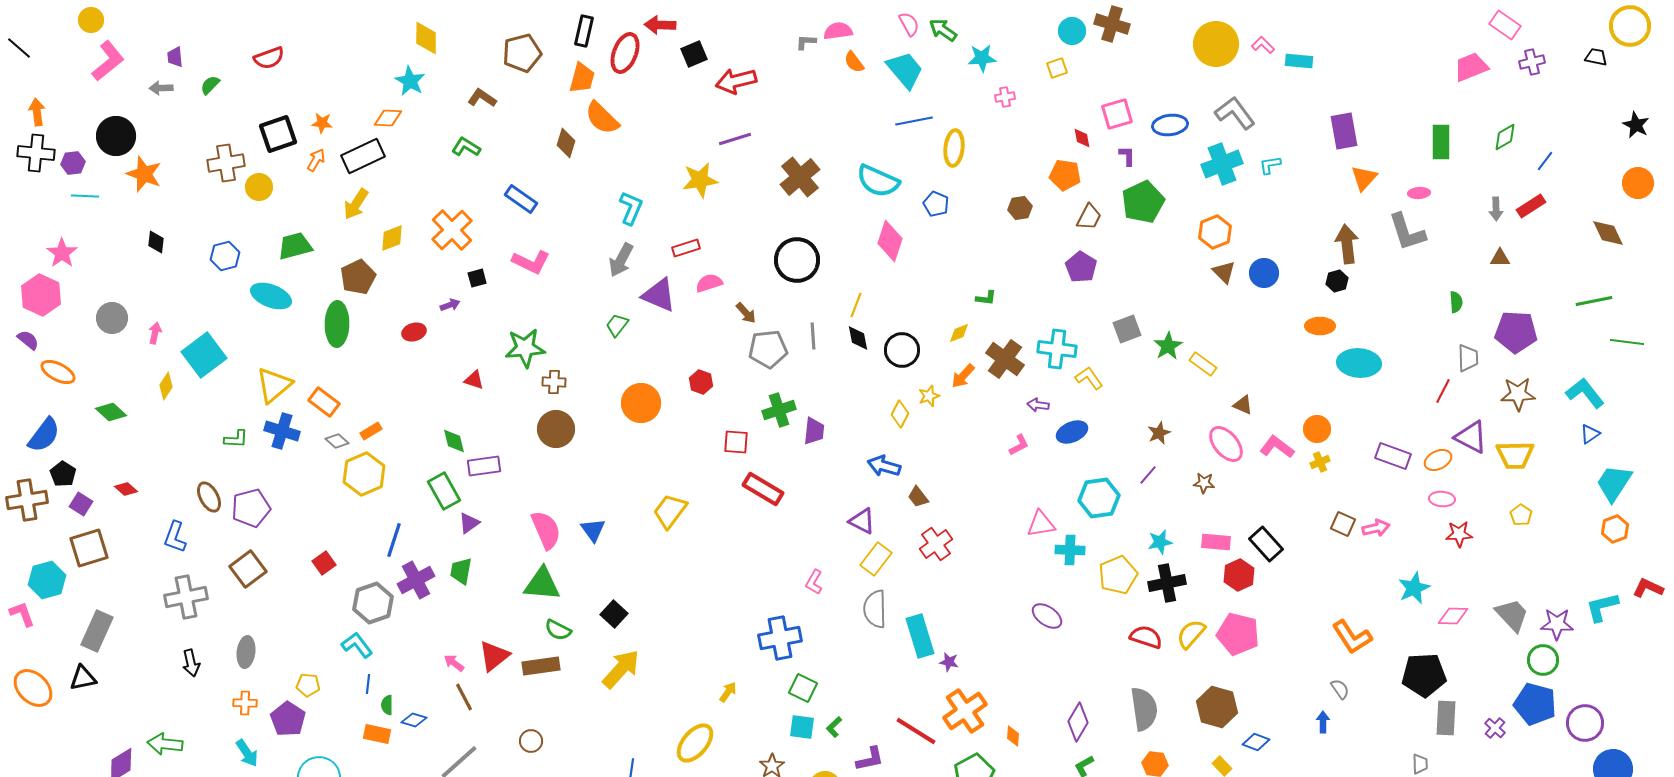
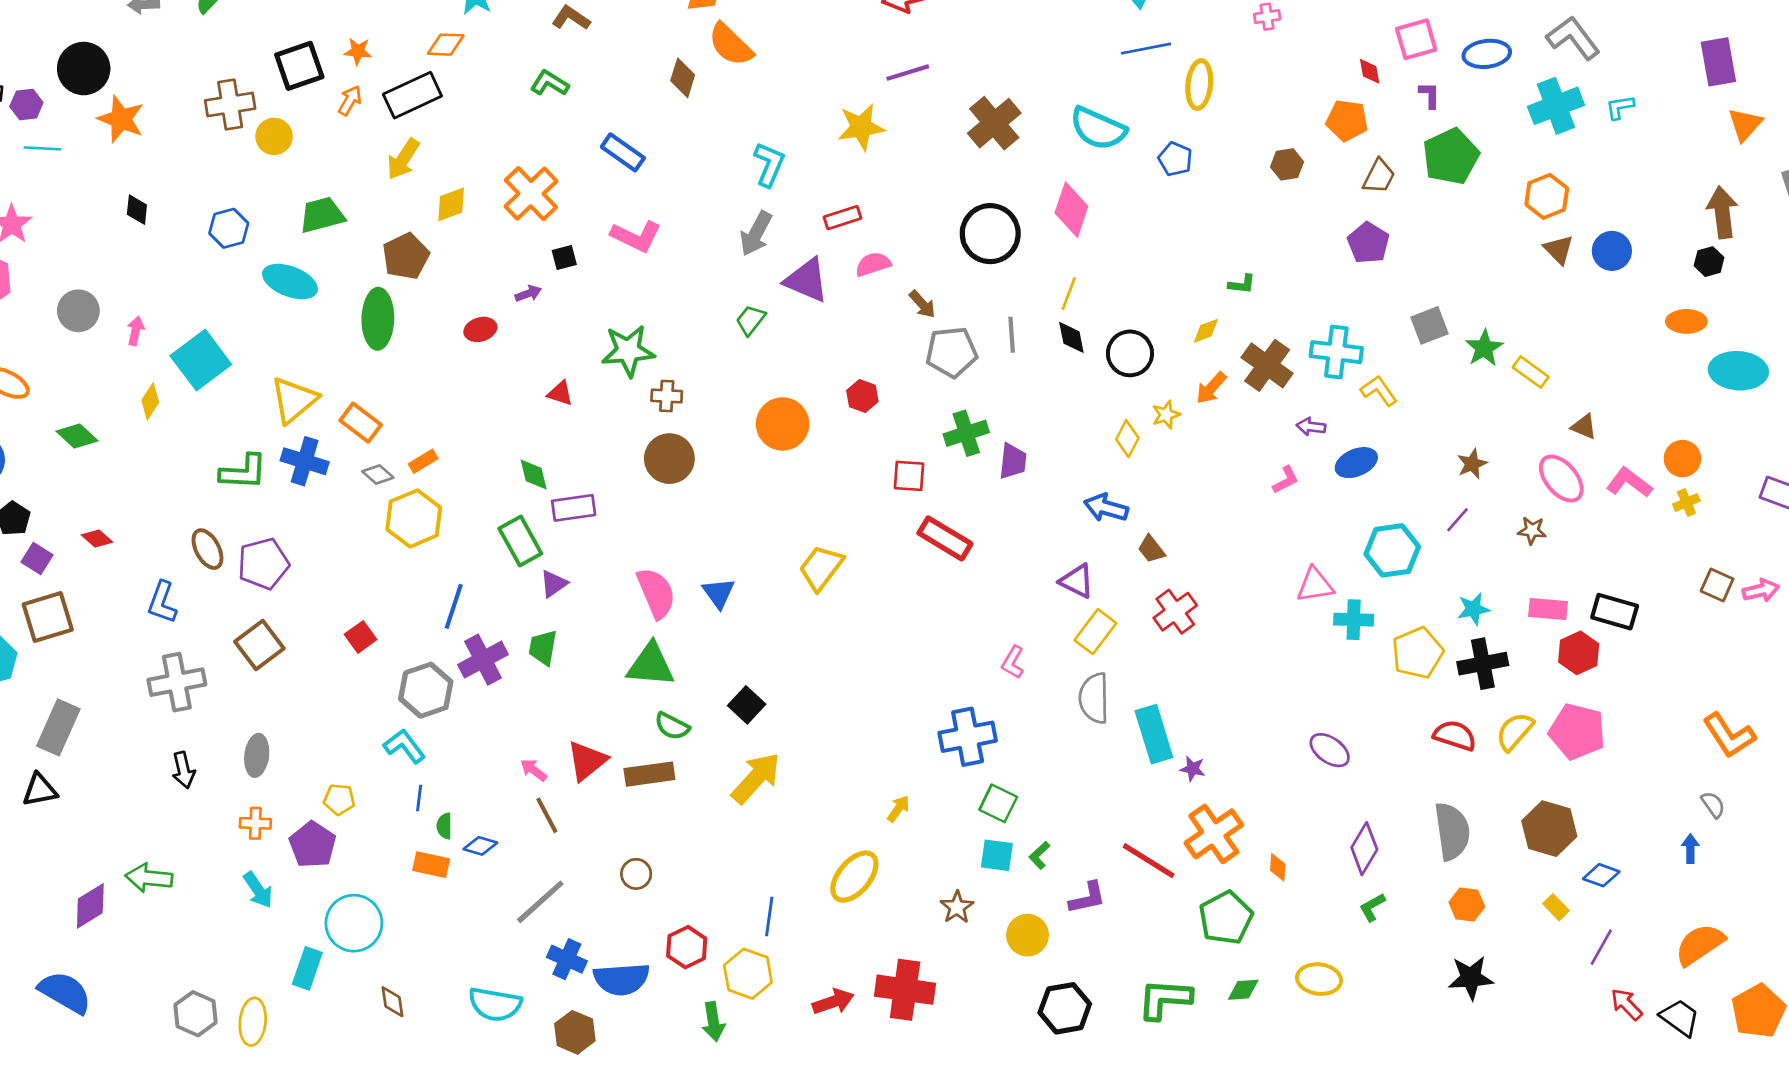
pink diamond: (890, 241) -> (1071, 210), moved
green L-shape: (236, 439) -> (243, 472), size x1.5
black rectangle: (1266, 544) -> (1615, 612), turned -32
purple ellipse: (1047, 616) -> (1330, 750), moved

